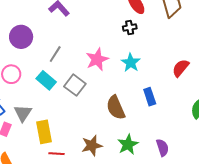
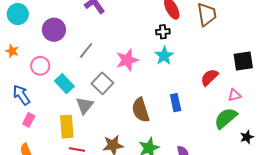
cyan star: (131, 63) -> (164, 56), moved
cyan rectangle: (46, 80) -> (64, 84), moved
gray triangle: (23, 113) -> (85, 105), moved

